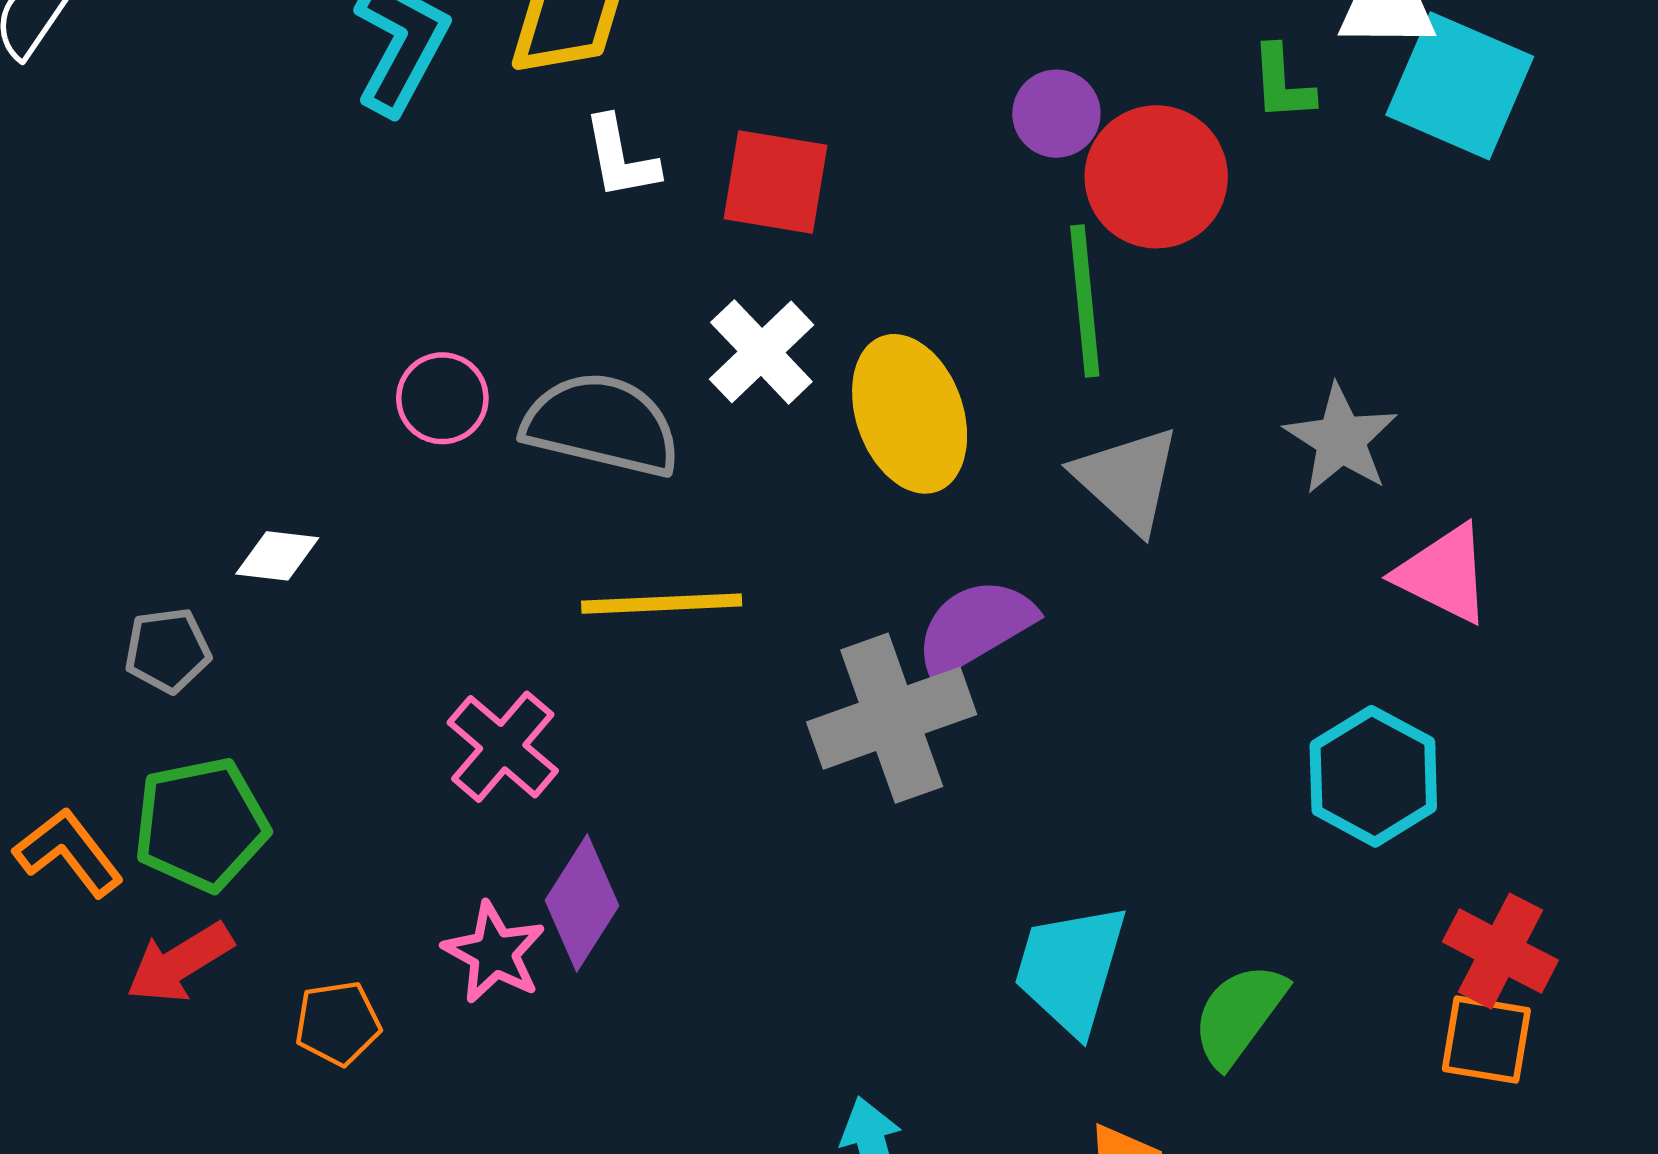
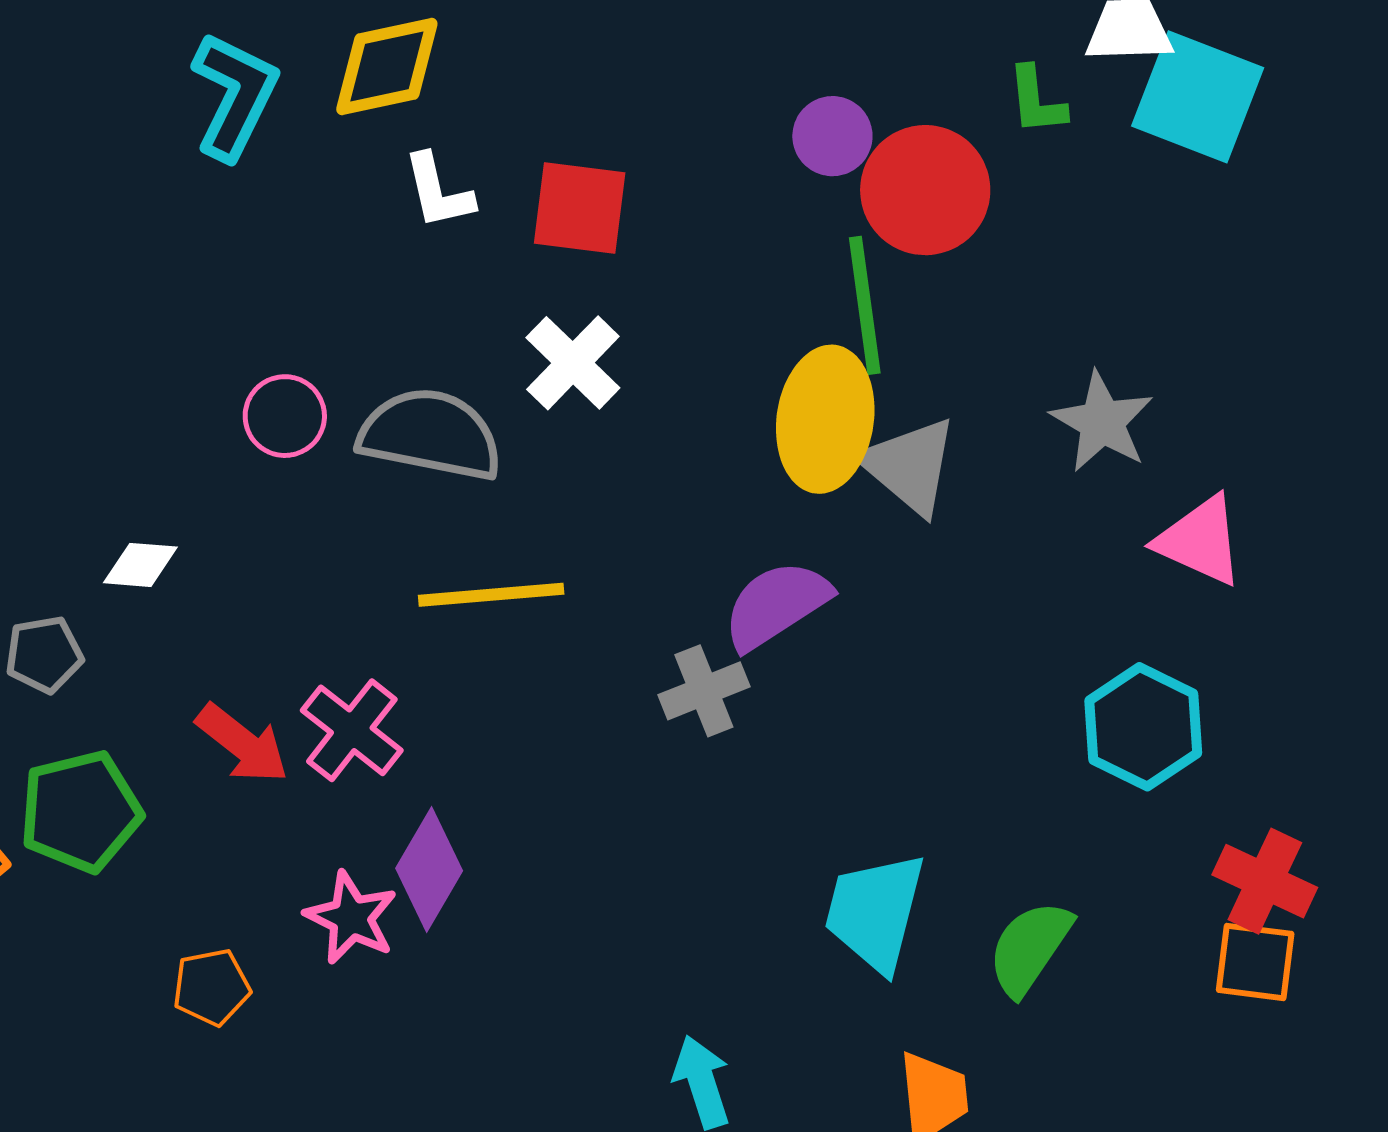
yellow ellipse: (910, 414) -> (825, 419), moved, turned 30
gray cross: (892, 718) -> (704, 691), size x0.6
red arrow: (180, 963) -> (242, 744), moved, turned -108

